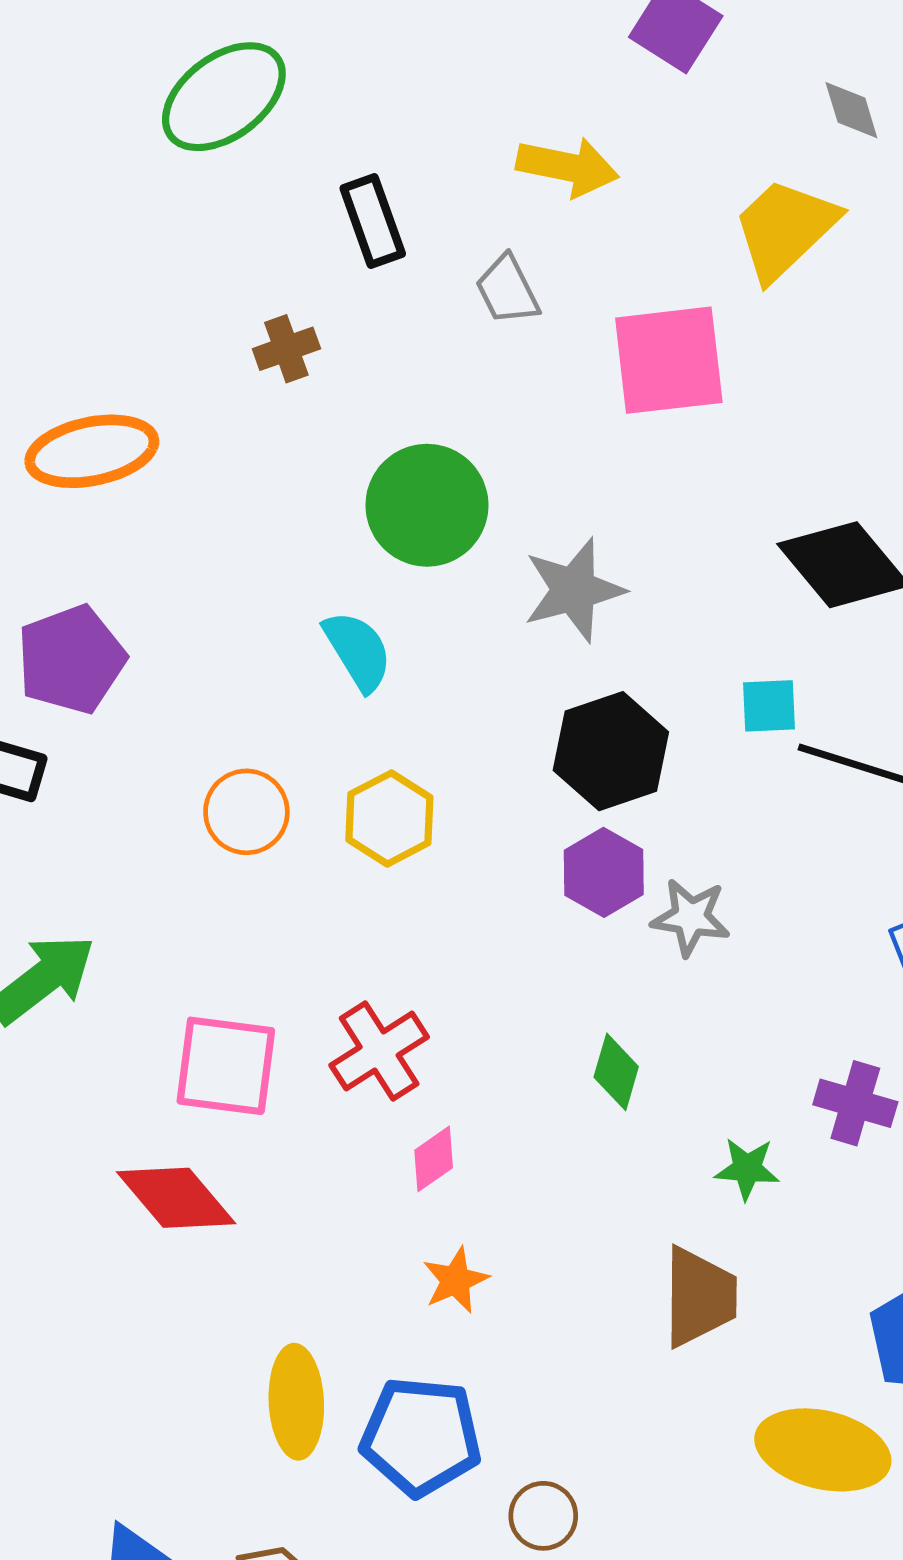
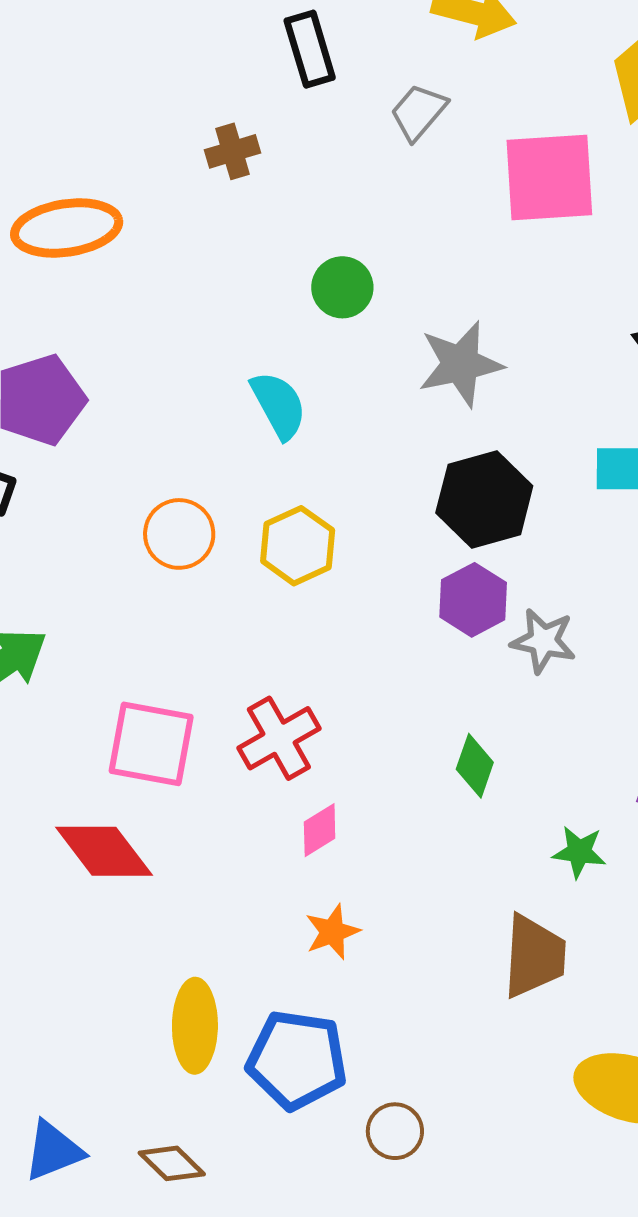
gray trapezoid: (507, 290) -> (418, 112), turned 64
green circle: (427, 505) -> (342, 287), size x0.6

